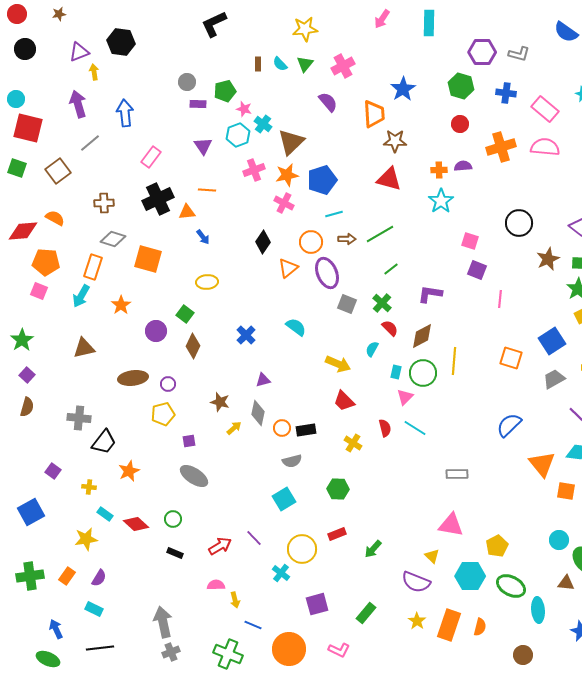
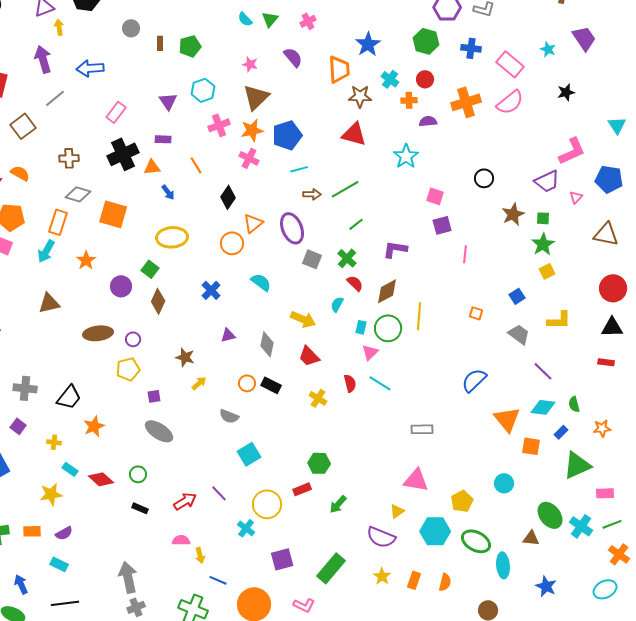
brown rectangle: (258, 64) -> (160, 43), moved
pink cross: (343, 66) -> (308, 21), size x0.7
gray circle: (187, 82) -> (131, 28), moved
purple rectangle: (198, 104) -> (163, 139), moved
pink star: (244, 109) -> (250, 64), moved
blue arrow: (125, 113) -> (90, 68), turned -88
cyan cross: (263, 124) -> (390, 79), moved
pink semicircle: (545, 147) -> (510, 102), turned 136
orange cross: (439, 170) -> (409, 100), moved
orange line: (207, 190) -> (196, 165), moved, turned 54
black circle: (519, 223) -> (484, 178), size x0.7
orange circle: (311, 242) -> (232, 243), moved
purple square: (477, 270) -> (442, 225), turned -36
yellow ellipse: (207, 282) -> (172, 237), size x1.4
blue square: (552, 341) -> (517, 296), size x0.6
orange square: (511, 358) -> (476, 313), size x0.6
gray trapezoid: (554, 379) -> (519, 334), turned 65
gray diamond: (258, 413) -> (267, 344), moved
gray cross: (79, 418) -> (25, 388), moved
black rectangle: (306, 430) -> (271, 385), turned 36
gray semicircle: (292, 461) -> (229, 416), moved, turned 36
green hexagon: (338, 489) -> (319, 463), moved
cyan circle: (559, 540) -> (504, 483), moved
yellow triangle: (432, 556) -> (397, 511), turned 42
orange rectangle: (67, 576) -> (32, 531), turned 54
purple semicircle: (99, 578) -> (64, 533), turned 30
green rectangle: (366, 613) -> (331, 568), size x1.4
orange rectangle: (449, 625) -> (414, 580), size x0.6

